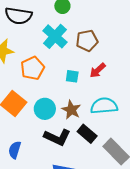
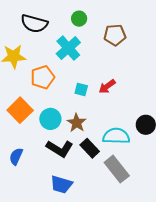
brown pentagon: (87, 41) -> (115, 35), moved
cyan semicircle: (104, 106) -> (116, 136), moved

